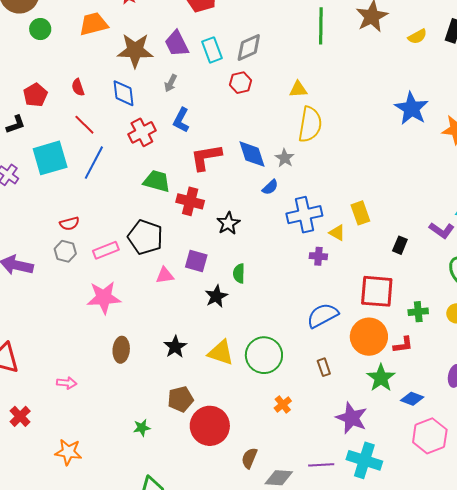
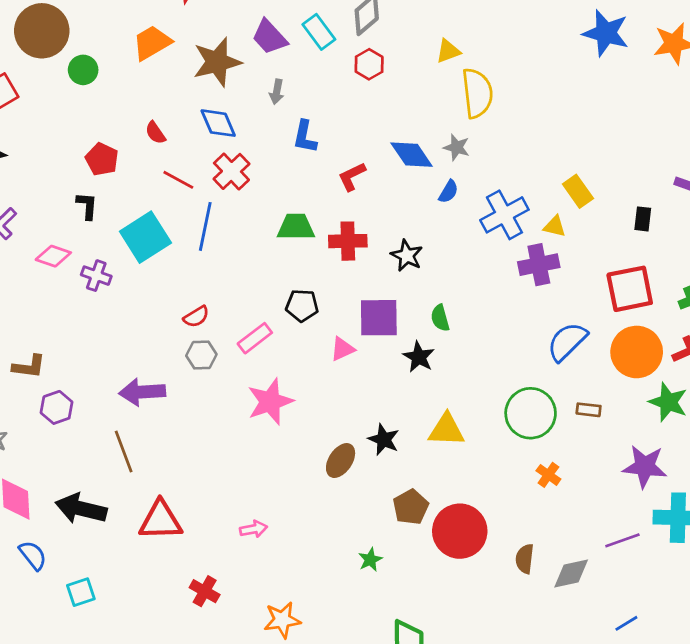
black L-shape: (16, 124) -> (87, 206), turned -50
red cross: (142, 132) -> (231, 171), moved
red L-shape: (206, 157) -> (352, 176), size x0.7
black pentagon: (145, 237) -> (302, 306), size x0.7
purple cross: (318, 256) -> (539, 265), size x1.6
purple square: (196, 261) -> (379, 318), size x1.4
brown ellipse: (121, 350) -> (341, 461), moved, turned 45
green circle: (264, 355) -> (531, 413), moved
brown rectangle: (324, 367) -> (589, 410), turned -48

